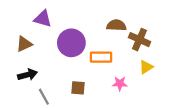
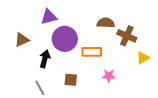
purple triangle: (43, 19) -> (49, 17), moved, turned -30
yellow triangle: (146, 67) -> (143, 58), moved
black arrow: (27, 75) -> (45, 59), moved, turned -60

